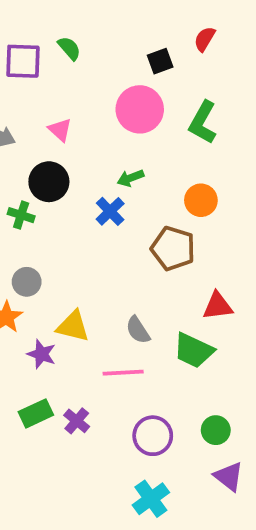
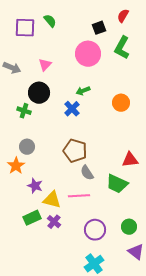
green L-shape: (203, 122) -> (122, 48), moved
pink triangle: (60, 130) -> (45, 65), turned 32
brown pentagon: (173, 248) -> (75, 151), moved
yellow triangle: (73, 326) -> (52, 200), moved

